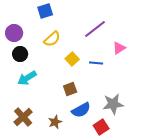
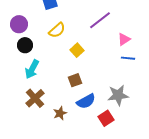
blue line: (96, 63) -> (128, 58), moved
cyan arrow: (27, 78) -> (32, 69), turned -30
brown cross: (23, 117) -> (35, 98), moved

